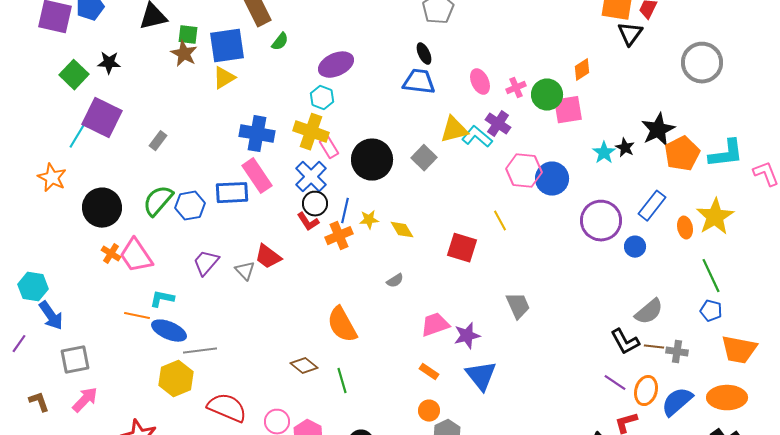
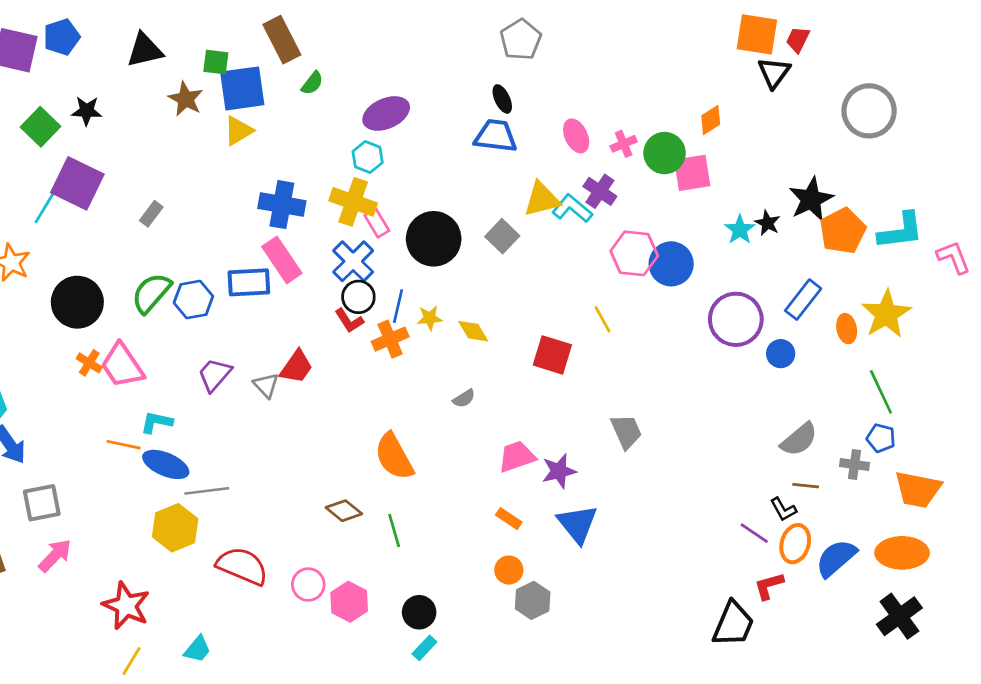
green square: (188, 35) -> (216, 62), moved
red trapezoid: (268, 257) -> (296, 367), turned -92
black L-shape: (625, 342) -> (783, 509), moved, size x0.7
gray cross: (677, 352) -> (855, 464), moved

